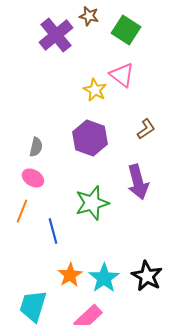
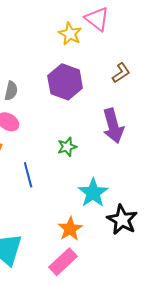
green star: (92, 203) -> (67, 147), size x0.6
orange star: (70, 275) -> (70, 229), moved
cyan star: (104, 278) -> (93, 193), moved

